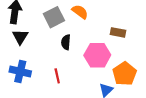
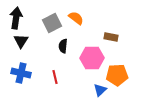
orange pentagon: (125, 74) -> (117, 75), turned 30

